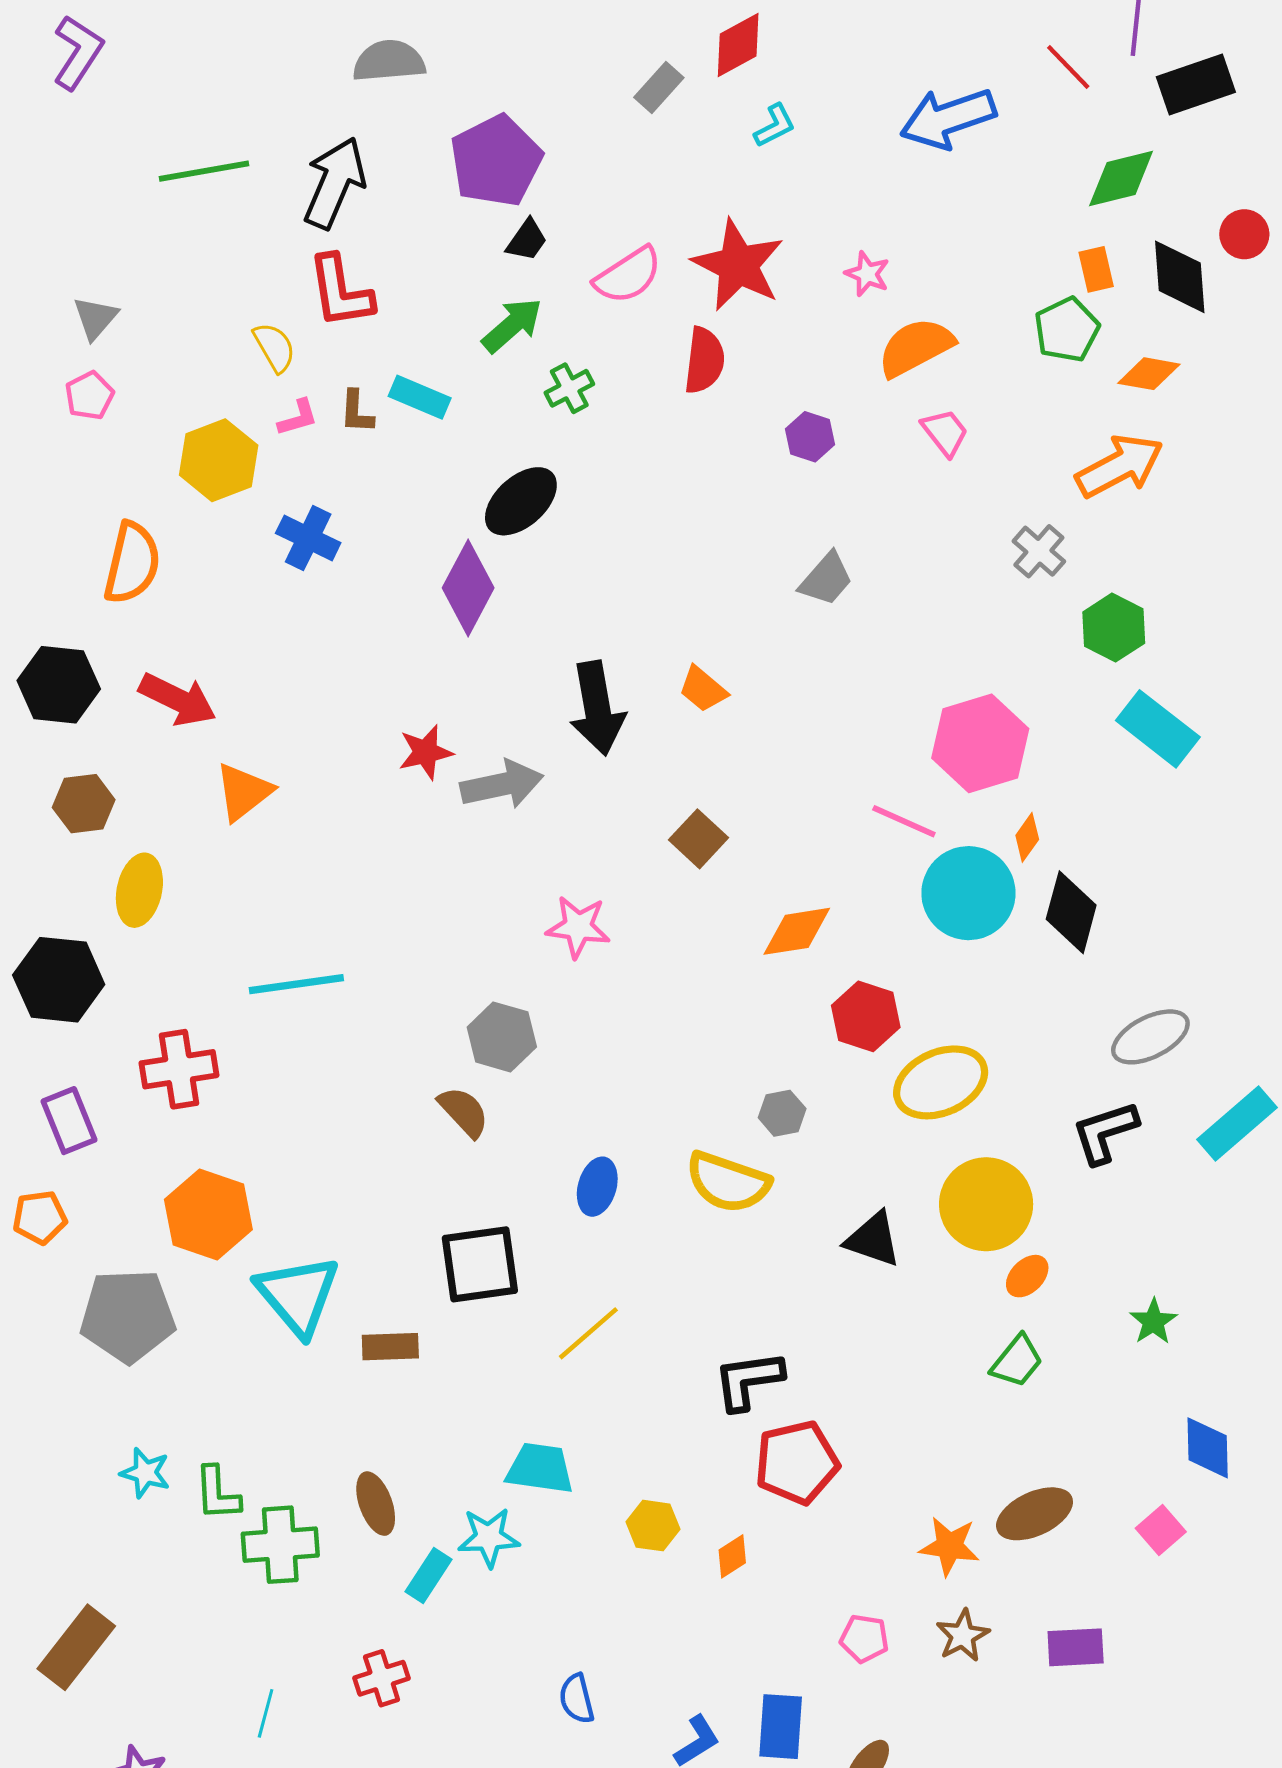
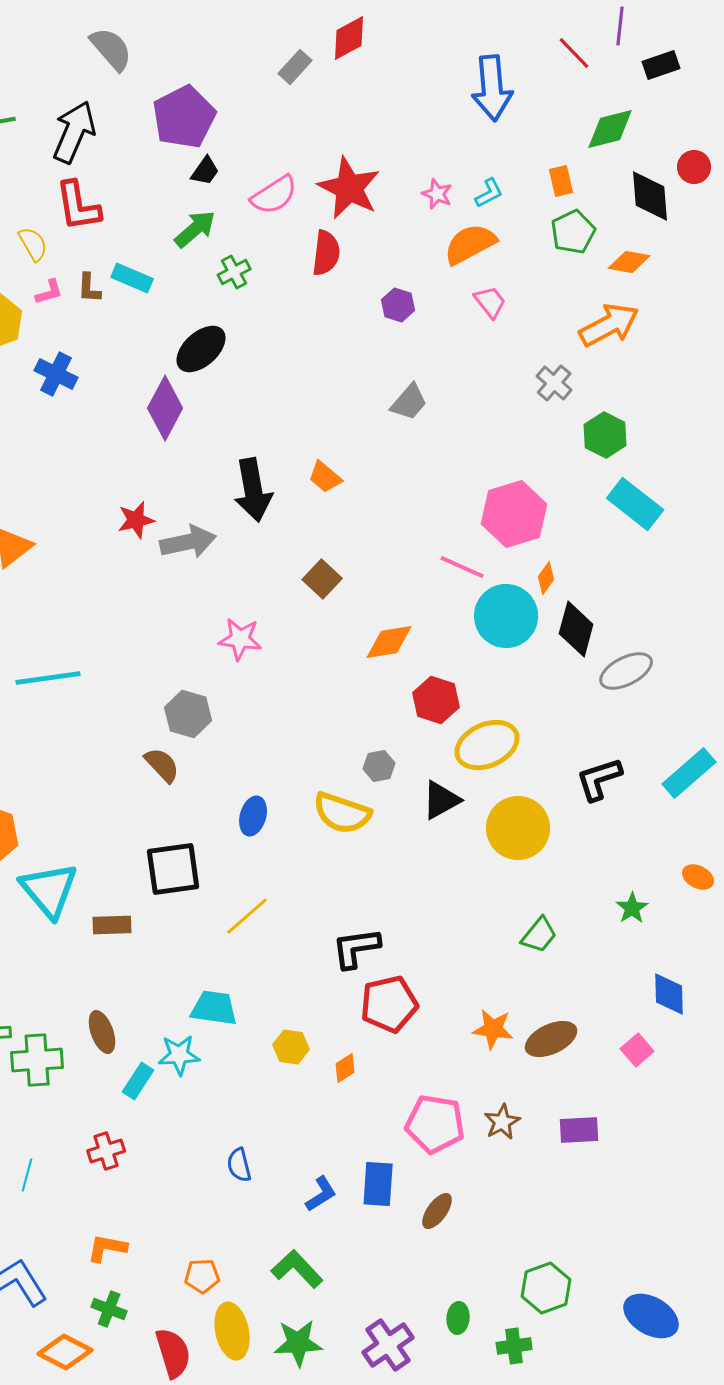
gray semicircle: (389, 61) -> (111, 49), turned 54
black rectangle: (1196, 85) -> (661, 65), size x0.7
blue arrow: (948, 118) -> (492, 88), turned -76
cyan L-shape: (775, 126) -> (489, 193), moved
orange rectangle: (1096, 269) -> (561, 181), moved
gray ellipse: (1150, 1037) -> (626, 671), moved
black triangle: (873, 1239) -> (441, 800), moved, turned -48
orange ellipse: (1027, 1276) -> (698, 877), moved, turned 72
orange star: (949, 1546) -> (493, 1029), moved
pink pentagon: (864, 1639) -> (435, 1124), size x1.8

